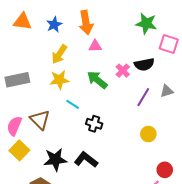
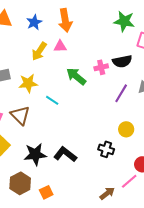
pink triangle: (95, 46) -> (60, 46), moved
pink cross: (123, 71) -> (101, 67), turned 32
yellow star: (59, 80) -> (28, 83), moved
black cross: (94, 124) -> (106, 149), moved

